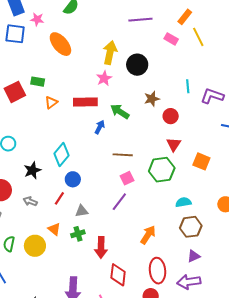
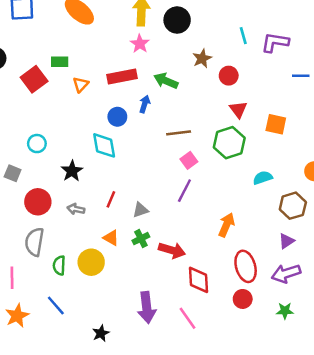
cyan diamond: (62, 154) -> (104, 145), turned -40
blue circle: (73, 179) -> (117, 117), moved
brown hexagon: (191, 227) -> (293, 206), moved
red arrow: (101, 247) -> (172, 250), turned -65

